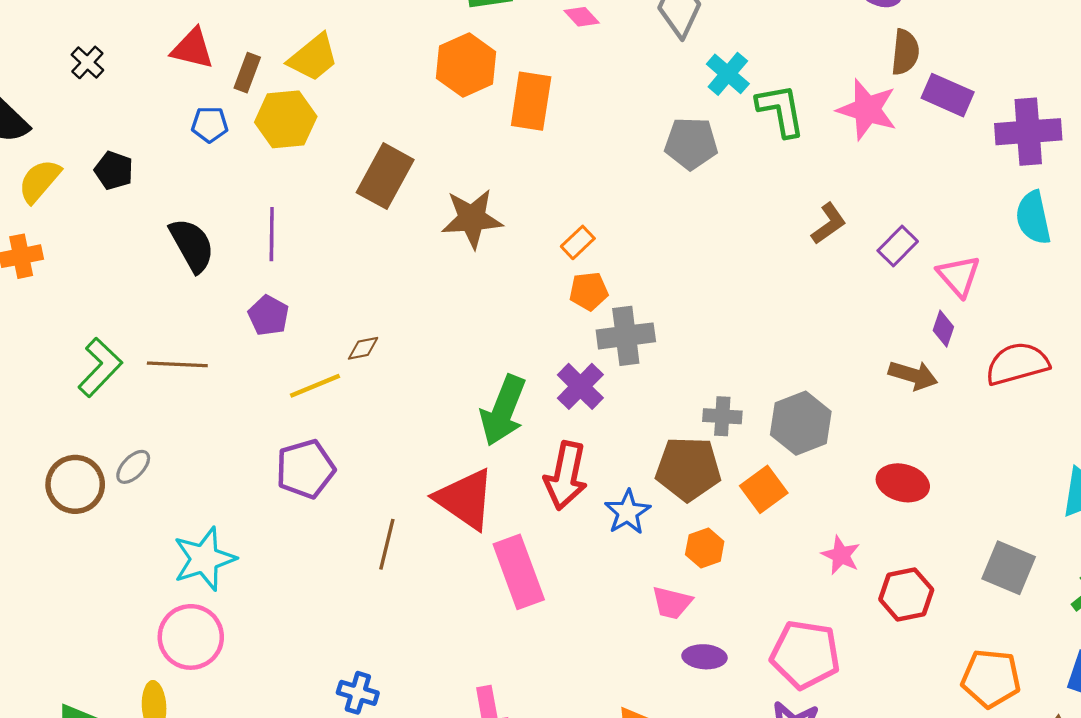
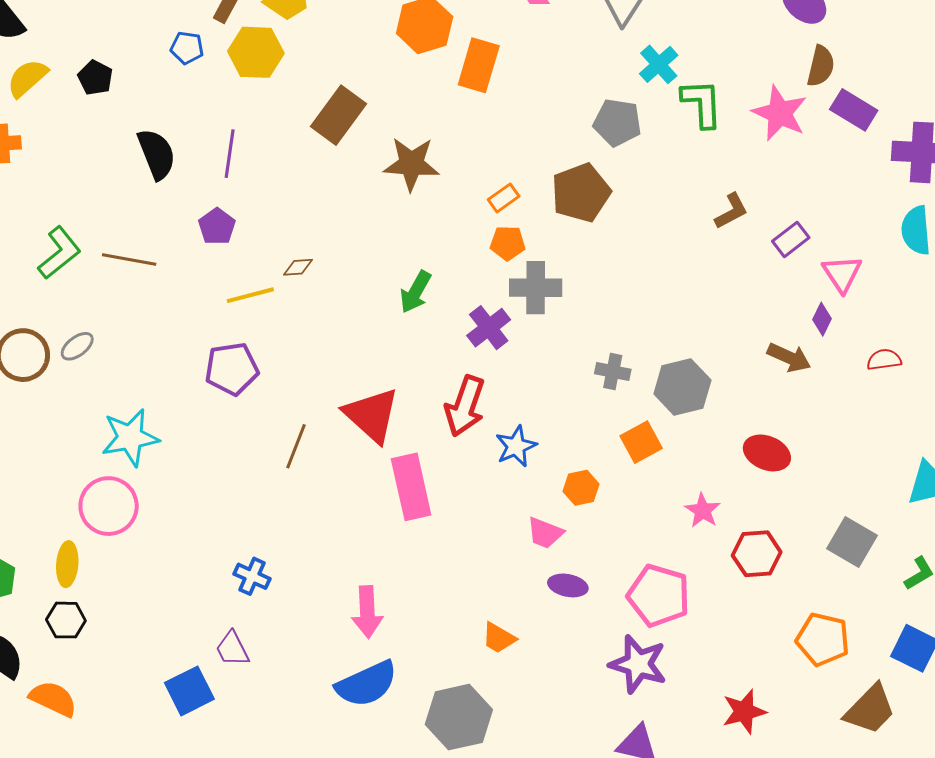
red semicircle: (1017, 364) -> (884, 360), size x0.6
green arrow: (503, 410) -> (415, 292), moved, size x0.7
brown pentagon: (688, 469) -> (581, 193), moved, turned -30

